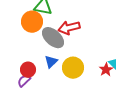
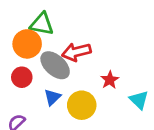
red circle: (28, 70) -> (22, 77), moved
red star: (106, 70) -> (110, 80), moved

